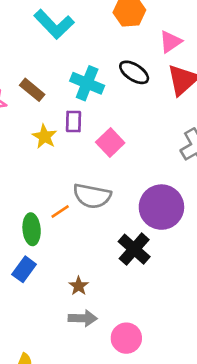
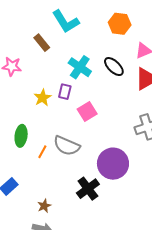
brown rectangle: (32, 90) -> (42, 43), moved
orange line: (60, 211) -> (42, 152), turned -40
green ellipse: (32, 229) -> (21, 136), moved

